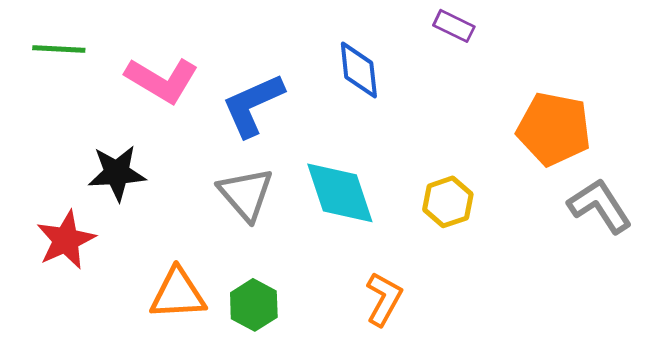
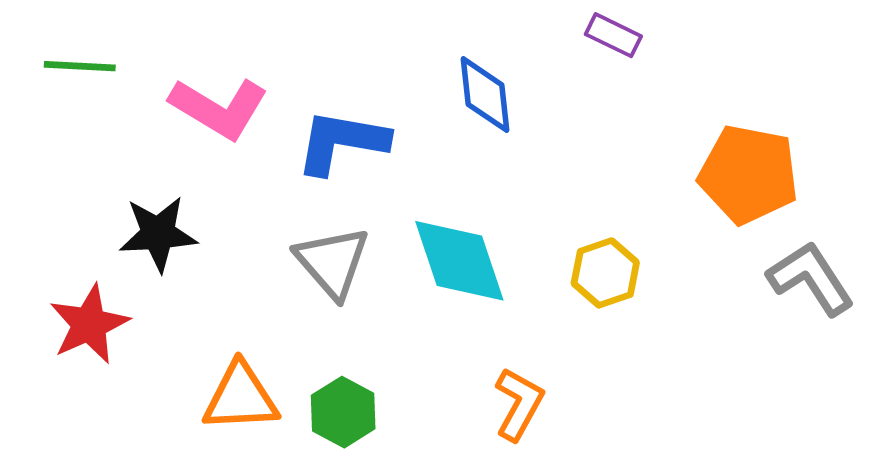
blue L-shape: (253, 105) -> (342, 142), turned 34

